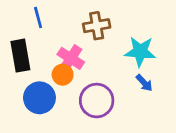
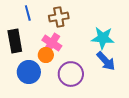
brown cross: (97, 26) -> (59, 17), moved
blue arrow: (144, 83) -> (106, 61), size x1.5

